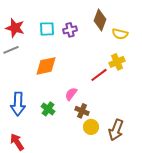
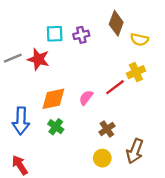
red star: (15, 28) -> (38, 59), moved
orange diamond: (46, 66) -> (53, 99), moved
pink semicircle: (71, 94) -> (86, 98), moved
brown cross: (82, 111) -> (107, 129), moved, turned 32
yellow circle: (91, 127) -> (102, 158), moved

